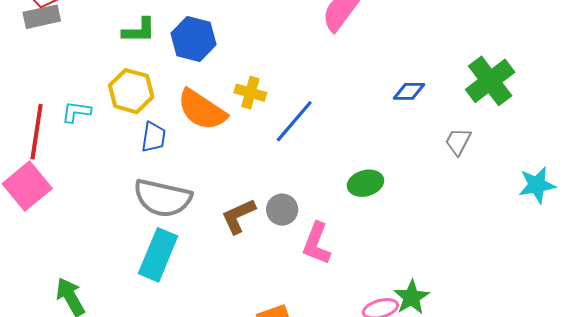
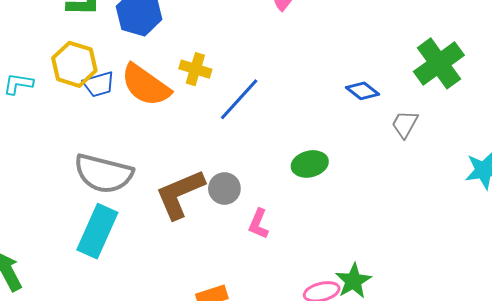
blue diamond: (409, 91) -> (362, 91), moved, turned 36
blue trapezoid: (154, 137) -> (99, 84), moved, turned 64
brown L-shape: (238, 216) -> (180, 194), size x1.4
pink L-shape: (316, 243) -> (258, 224), size x0.7

